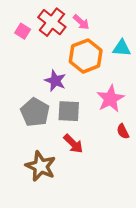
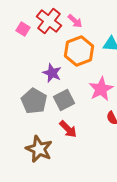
gray square: (69, 111) -> (64, 100), turned -30

